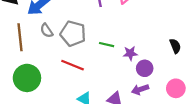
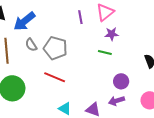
green line: (107, 45) -> (105, 52), moved
purple star: (130, 53) -> (112, 34), moved

